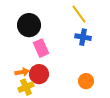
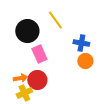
yellow line: (79, 14) -> (55, 20), moved
orange circle: (86, 81) -> (85, 61), moved

